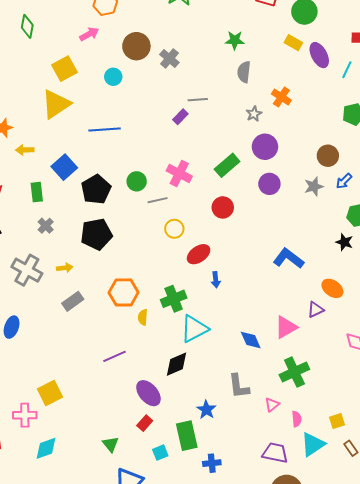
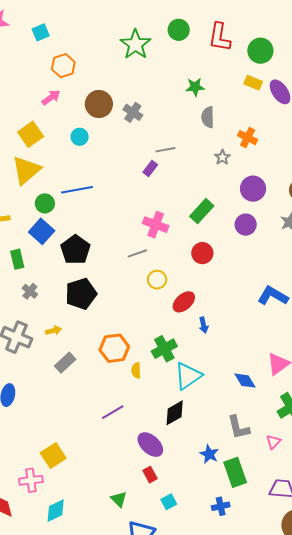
purple circle: (265, 147) -> (253, 189), moved
green circle: (137, 181) -> (45, 203), moved
red rectangle: (145, 423) -> (150, 475), turned -63
green rectangle: (187, 436) -> (235, 472), moved

